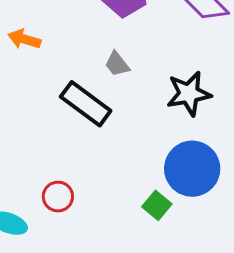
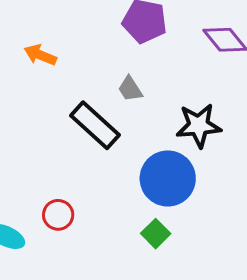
blue circle: (192, 169) -> (168, 178), moved

